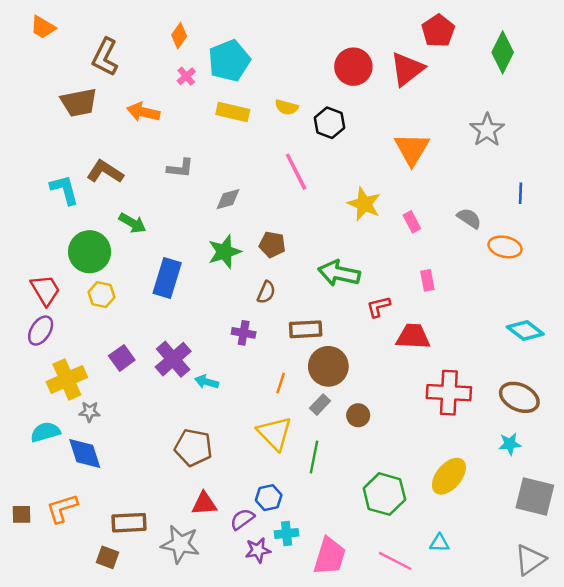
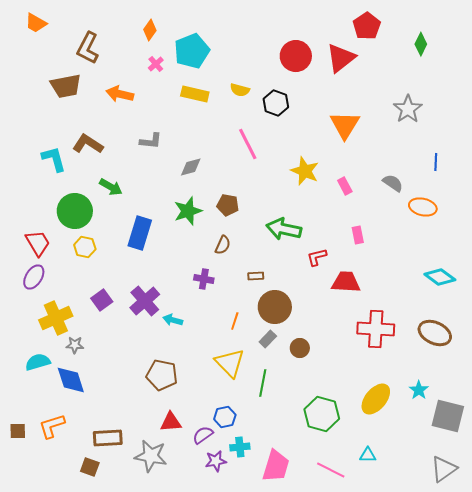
green diamond: (503, 52) -> (421, 44), size x0.7
brown rectangle: (306, 329) -> (256, 276), size x0.6
cyan star: (510, 444) -> (419, 390), moved, turned -30

